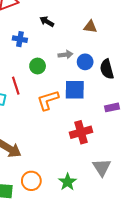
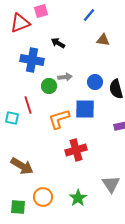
brown triangle: (90, 27) -> (103, 40), moved
blue cross: (20, 39) -> (32, 60), size x1.6
gray arrow: (65, 55) -> (65, 77), moved
red cross: (81, 132) -> (76, 150), moved

